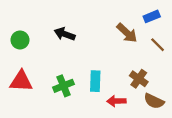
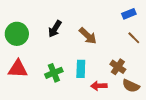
brown arrow: (127, 33) -> (88, 36), moved
black arrow: (65, 34) -> (55, 29), turned -78
green circle: (20, 40) -> (17, 34), size x1.5

